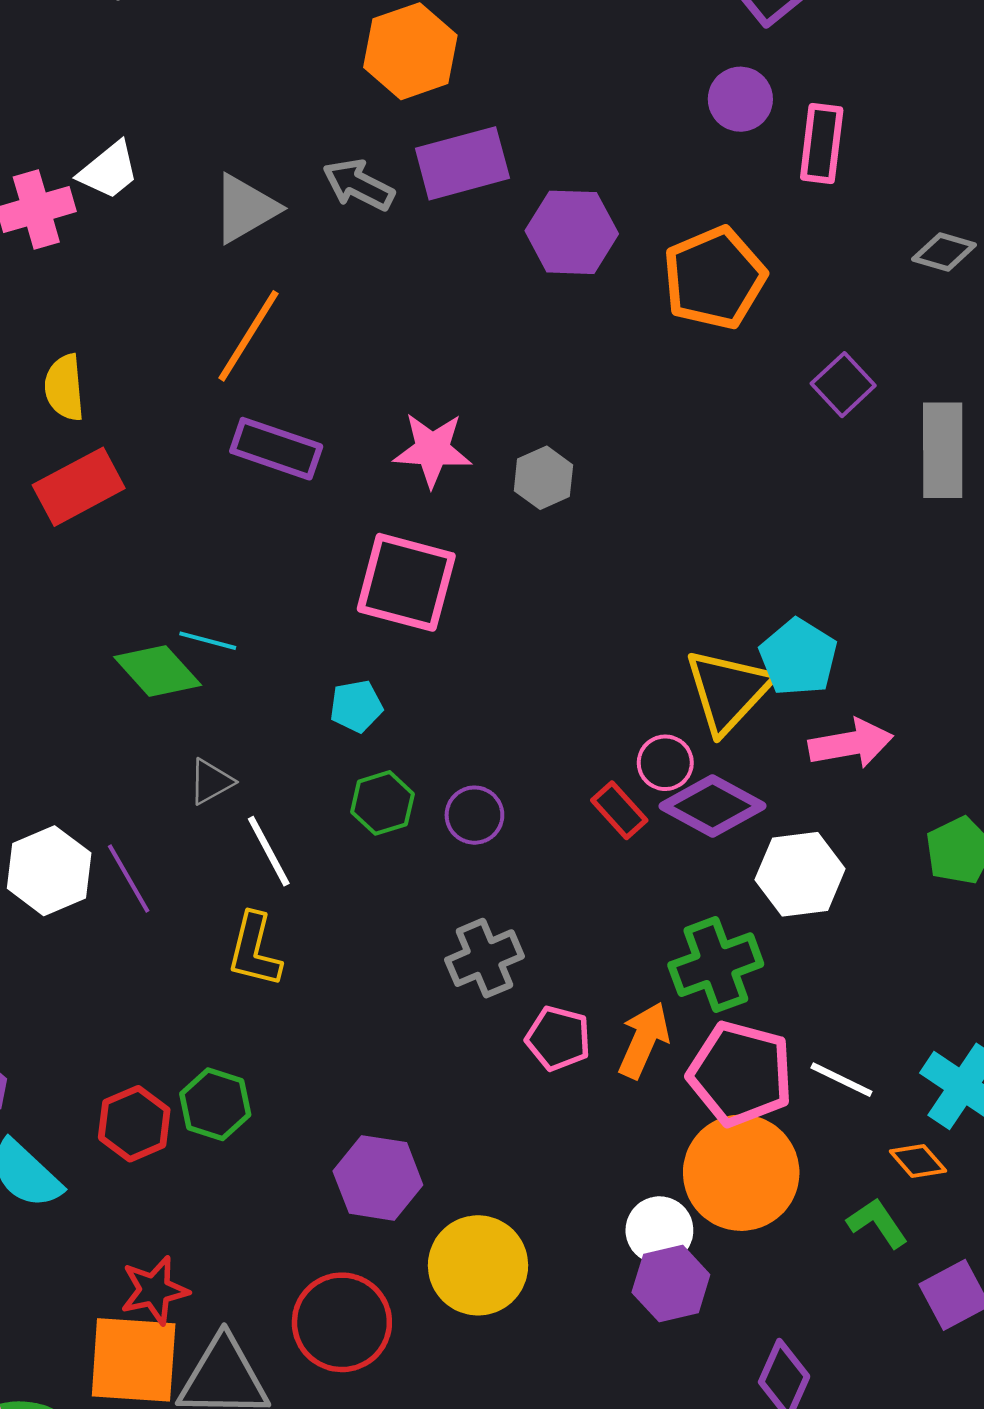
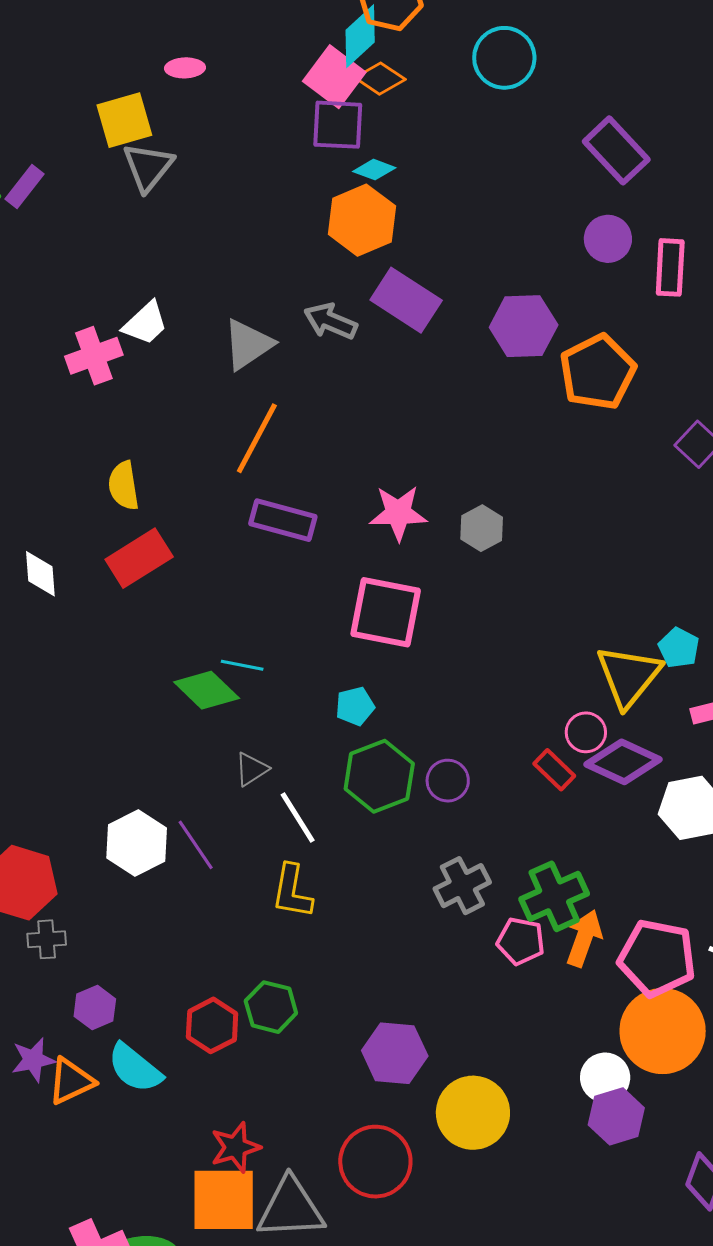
purple rectangle: (462, 163) -> (406, 300), turned 52
purple hexagon: (572, 232) -> (524, 326), moved
cyan pentagon: (798, 657) -> (679, 648), size x0.7
green hexagon: (382, 803) -> (379, 776), size x1.5
green cross: (716, 965) -> (554, 896), moved

